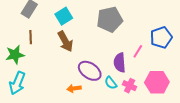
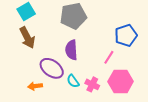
pink line: (138, 51) -> (109, 57), moved
purple semicircle: (120, 63) -> (71, 50), moved

